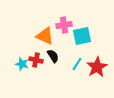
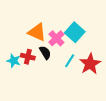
pink cross: (64, 25) -> (56, 38), moved, turned -35
cyan square: (82, 36) -> (75, 32), turned -36

